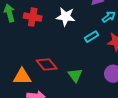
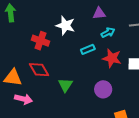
red cross: (33, 17) -> (41, 41), moved

